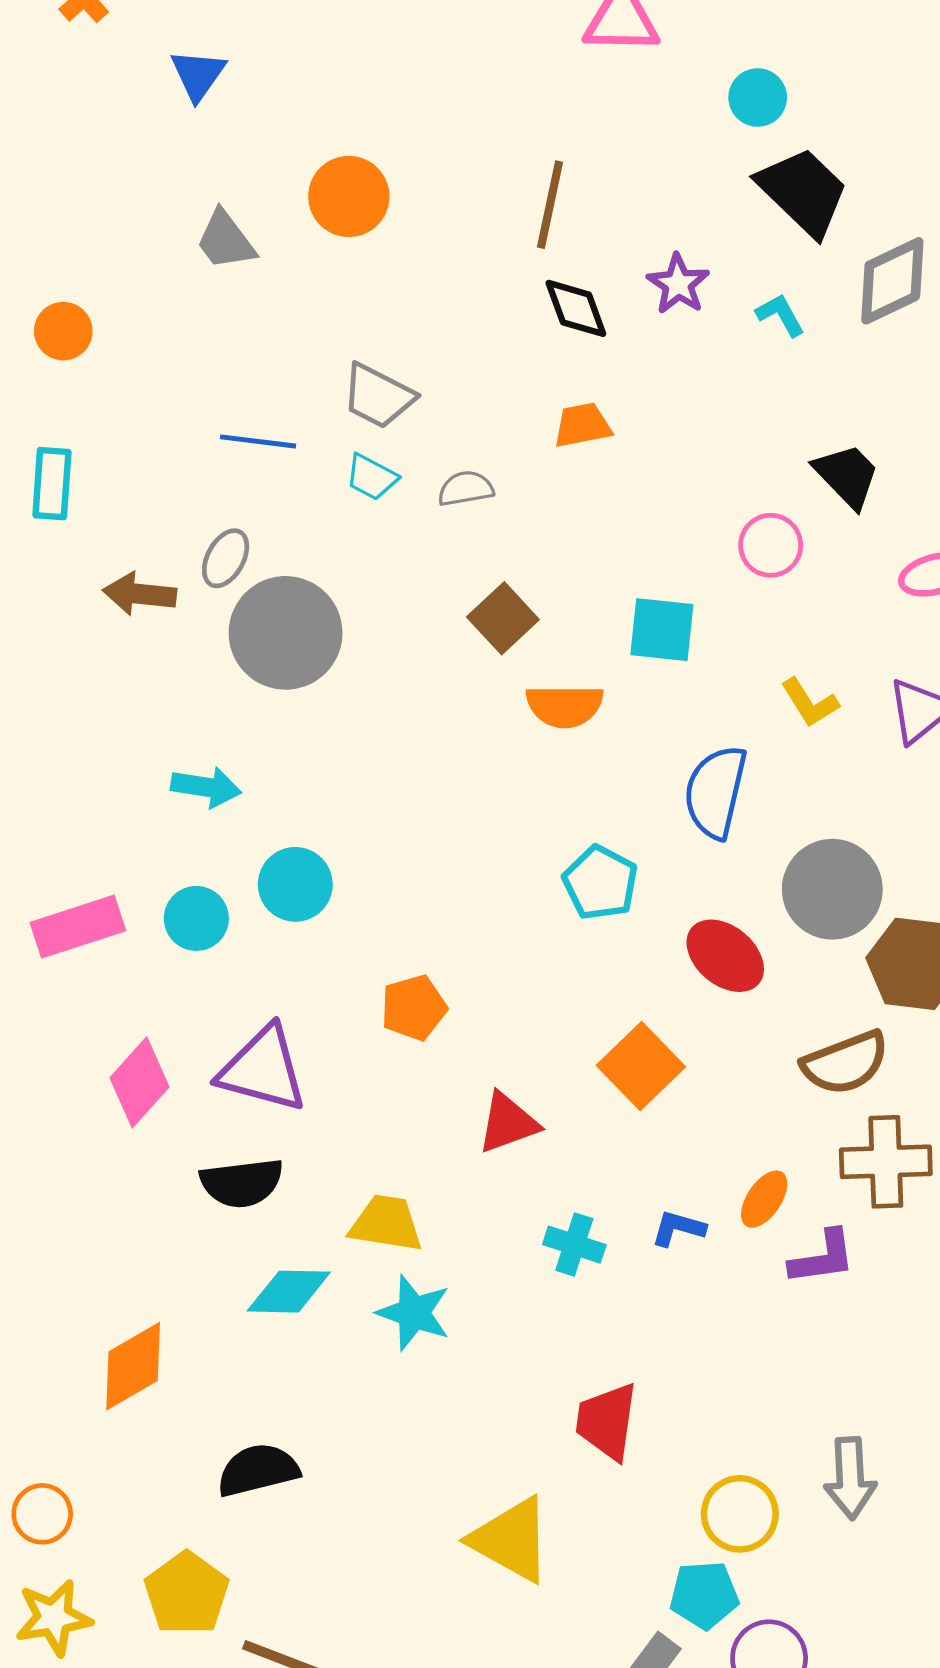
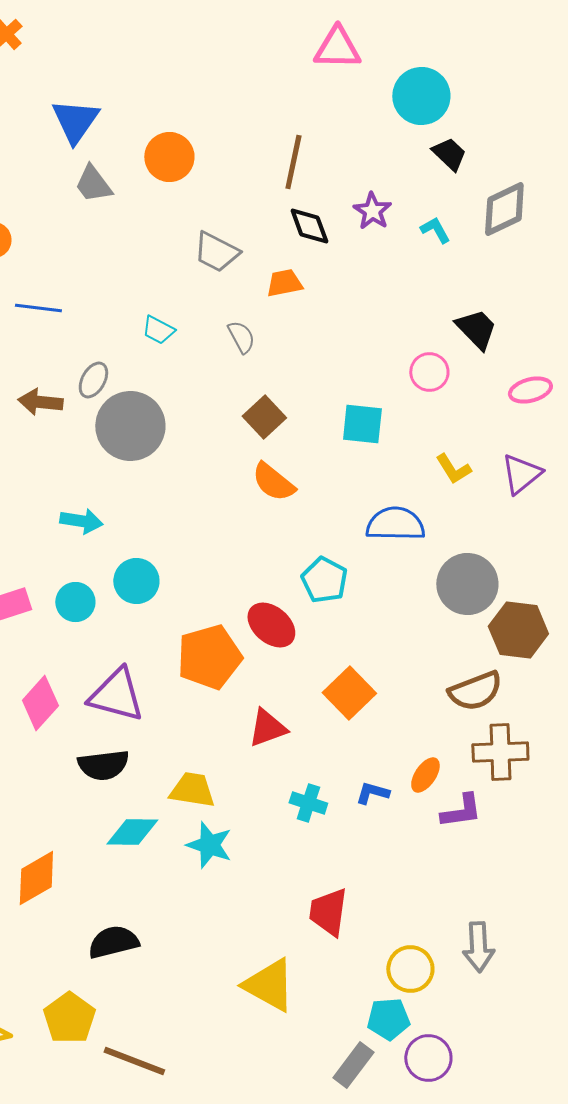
blue triangle: (198, 75) -> (75, 121), moved, size x1.4
cyan circle: (758, 97) -> (421, 96), size x1.6
black trapezoid: (803, 192) -> (449, 154), size x0.6
gray trapezoid: (378, 396) -> (216, 252), moved
orange trapezoid: (582, 425) -> (284, 283), moved
blue line: (258, 441) -> (38, 308), moved
cyan trapezoid: (372, 477) -> (158, 330), moved
gray semicircle: (466, 488) -> (241, 337), turned 72
orange semicircle: (565, 706) -> (273, 482), moved, turned 39
blue semicircle: (715, 792) -> (395, 524), turned 78
red ellipse: (725, 956) -> (271, 625), moved
orange pentagon: (414, 1008) -> (209, 657), size x1.6

